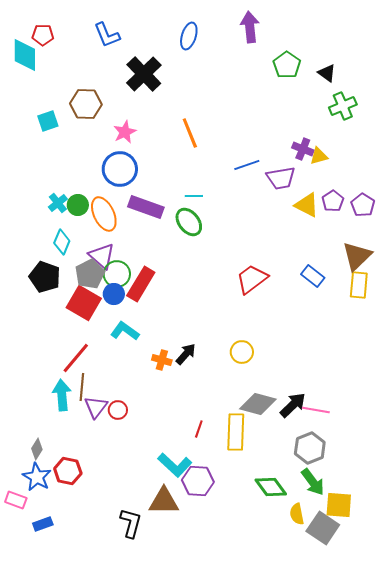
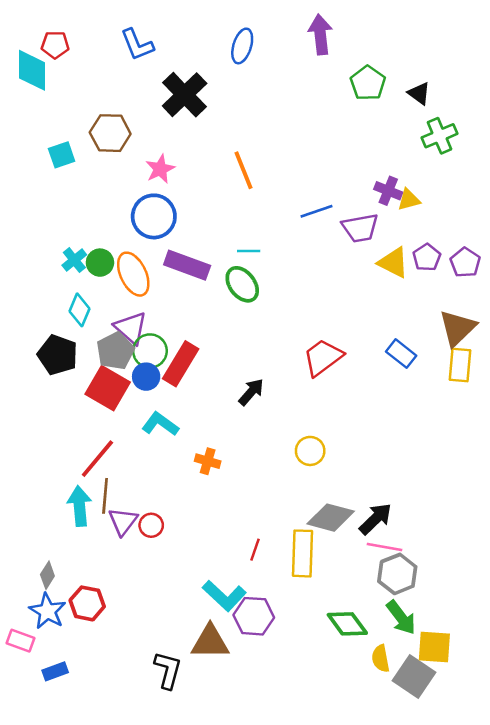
black arrow: (186, 354) -> (251, 392), moved
pink line: (316, 410) -> (384, 547), moved

